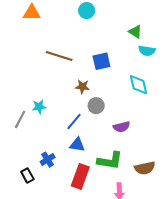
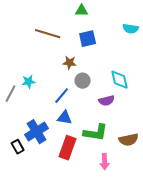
green triangle: (135, 32) -> (82, 11), moved, turned -32
cyan diamond: (138, 85) -> (120, 80), moved
blue cross: (48, 160) -> (37, 132), size x1.6

